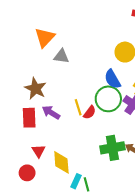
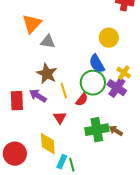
brown star: (35, 89) -> (47, 74), moved
red semicircle: (90, 112) -> (82, 100), moved
red triangle: (39, 151) -> (60, 118), moved
red circle: (27, 173) -> (15, 154), size x1.5

